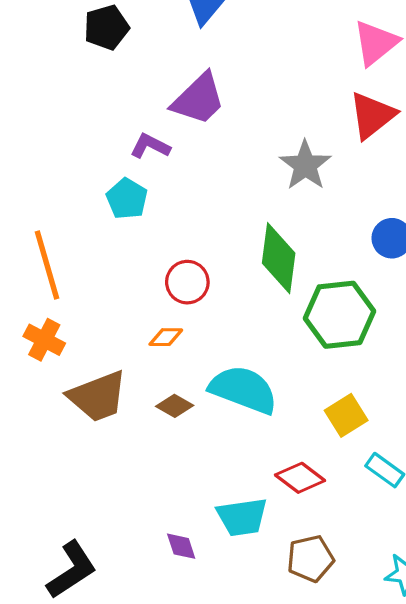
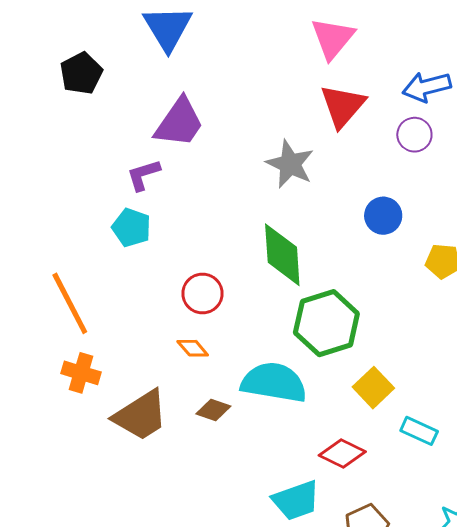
purple L-shape: (150, 146) -> (143, 175), turned -33
green hexagon: (340, 315) -> (326, 323), moved
orange diamond: (166, 337) -> (193, 348), turned 60

